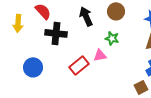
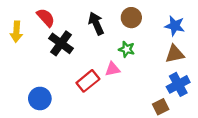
black cross: (56, 33) -> (61, 43), turned 30
blue circle: (33, 67) -> (40, 98), moved

